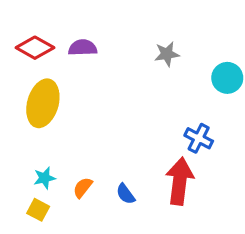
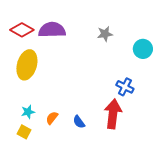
purple semicircle: (83, 48) -> (52, 30), size x1.5

